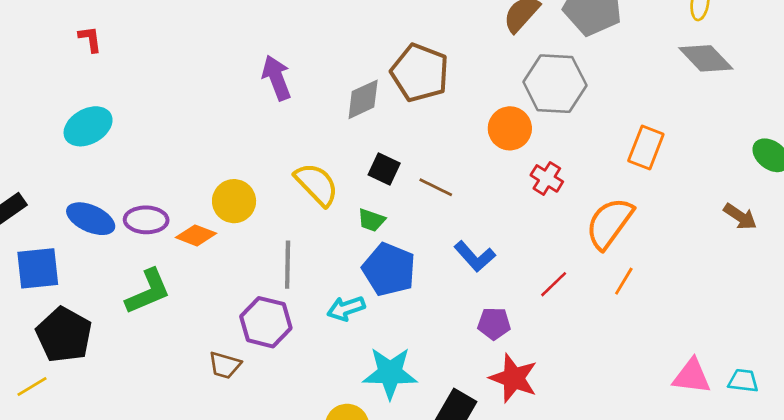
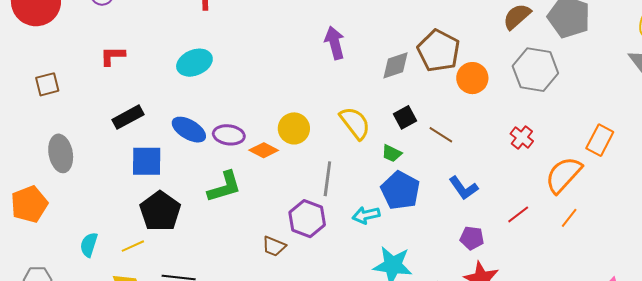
orange circle: (510, 128) -> (472, 78), moved
orange rectangle: (646, 147) -> (600, 140), moved
black square: (384, 169) -> (405, 117), turned 30

